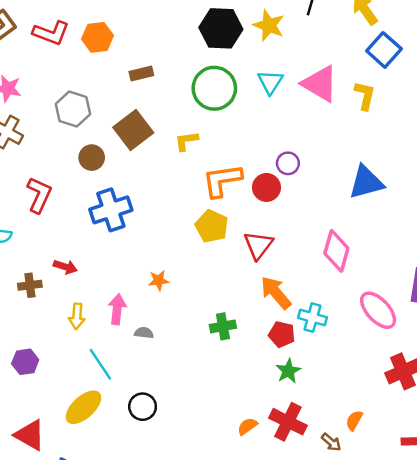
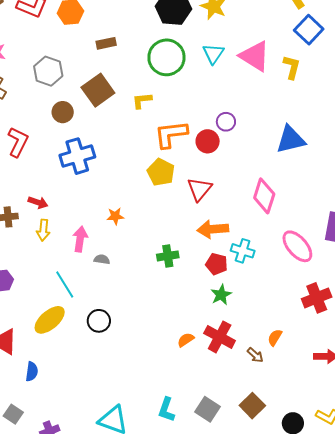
orange arrow: (276, 293) -> (213, 229), turned -56
yellow arrow: (77, 316) -> (43, 230), moved

